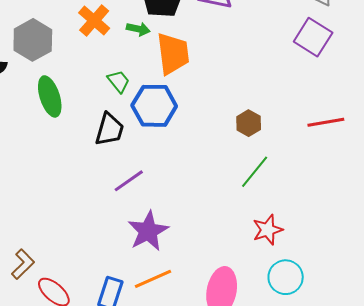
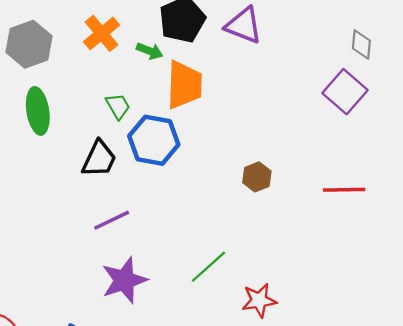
green line: (255, 172) -> (208, 267), moved

